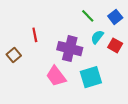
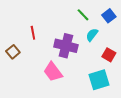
red square: (115, 45) -> (109, 55), moved
cyan square: (91, 77) -> (99, 80), moved

